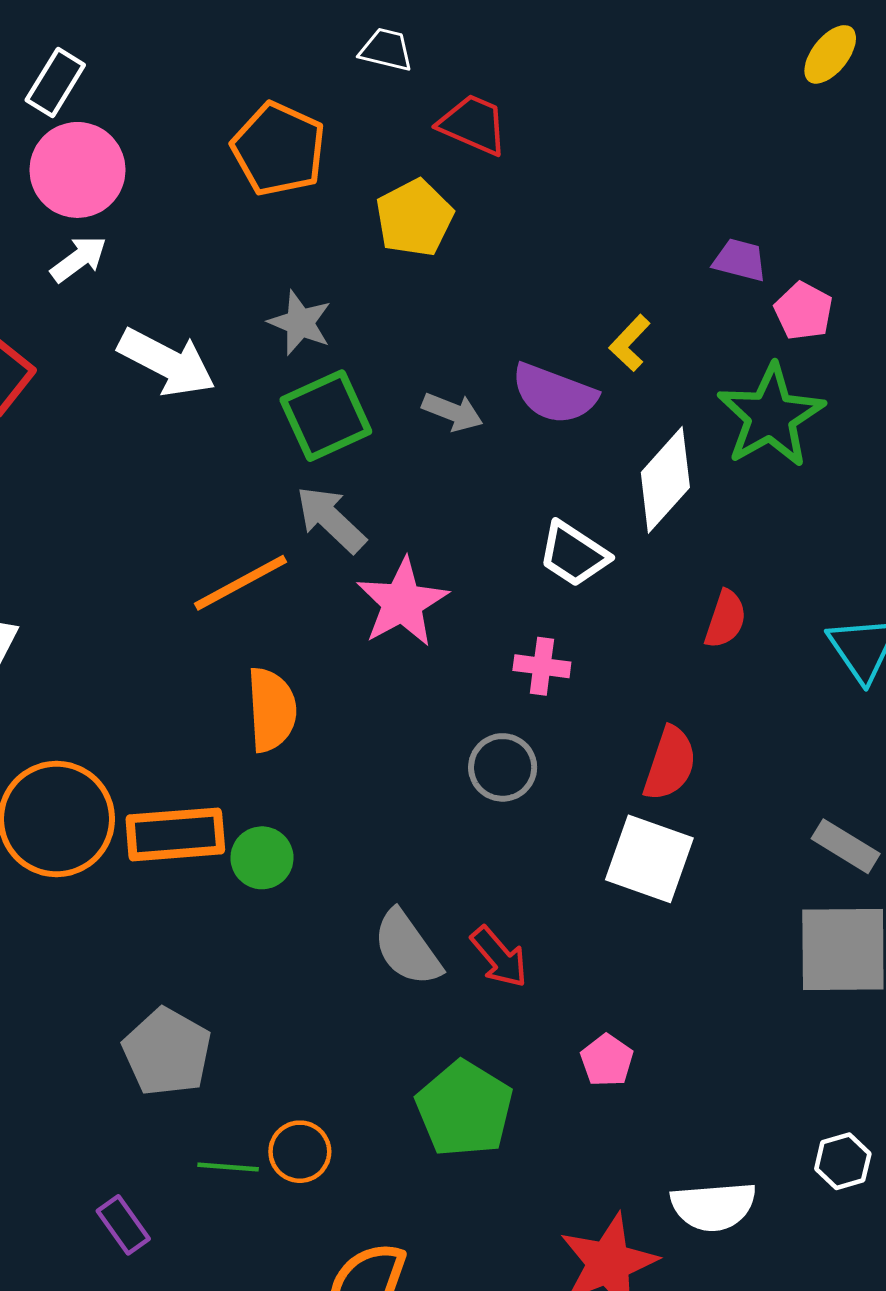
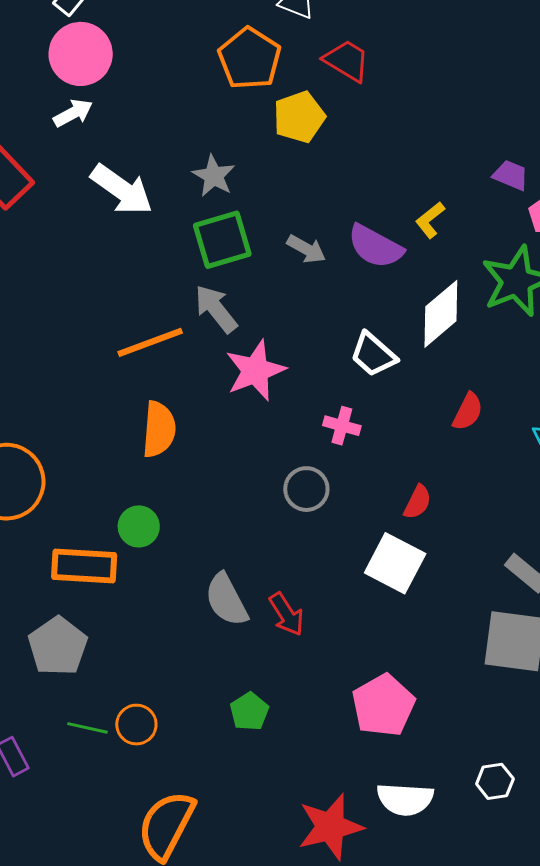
orange pentagon: (279, 149) -> (250, 58), moved
red semicircle: (670, 764) -> (418, 502), size x0.7
orange rectangle: (175, 834) -> (84, 566), moved
pink pentagon: (607, 1060) -> (383, 705), moved, size x1.8
green pentagon: (464, 1109) -> (249, 712), size x0.6

